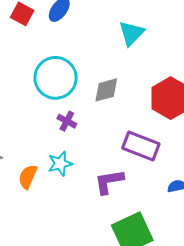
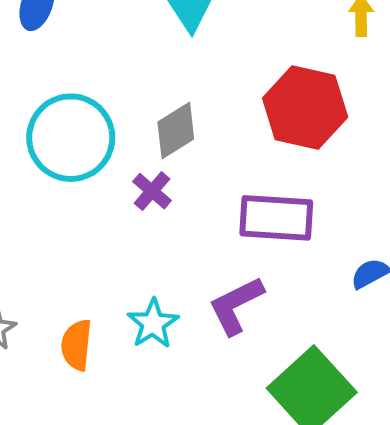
purple cross: (67, 121) -> (152, 191), moved, turned 30
cyan star: (60, 164) -> (153, 324), moved

